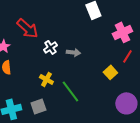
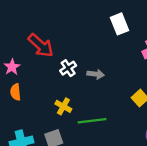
green line: (70, 91) -> (92, 121), turned -60

